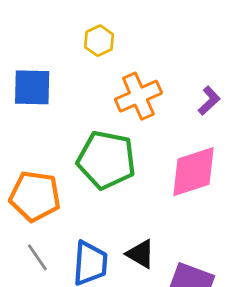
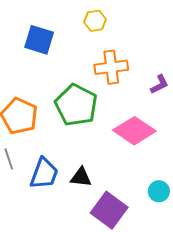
pink diamond: (194, 172) -> (134, 131), turned 36
black triangle: (140, 254) -> (81, 177), turned -40

